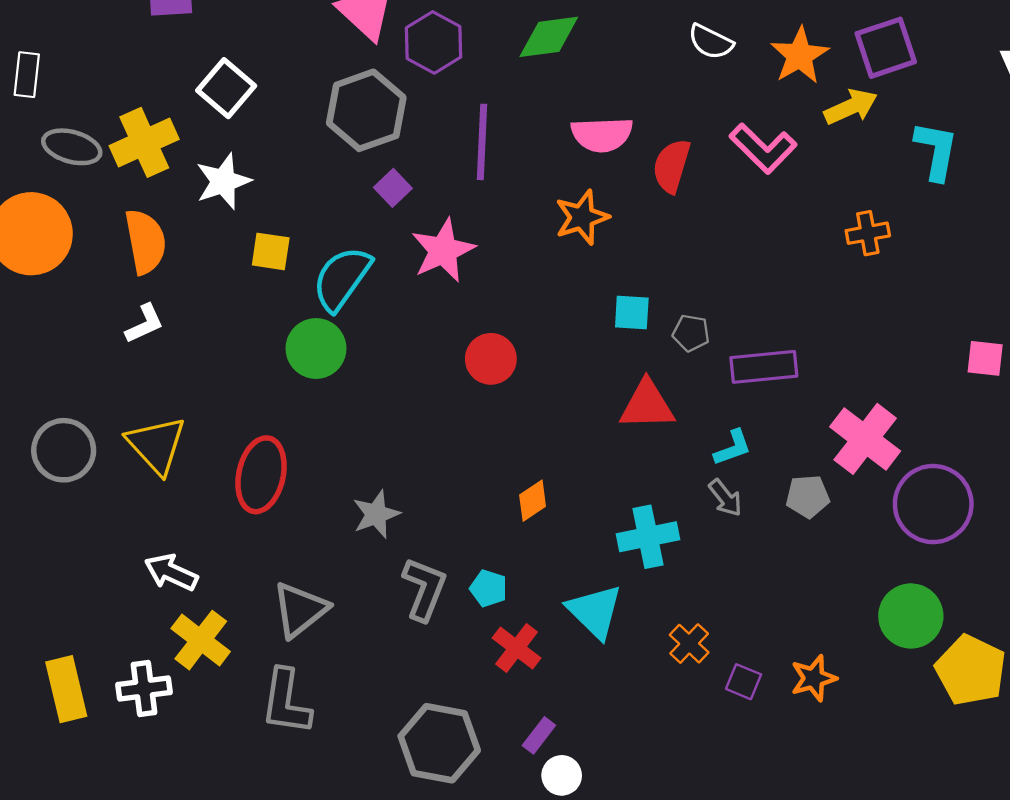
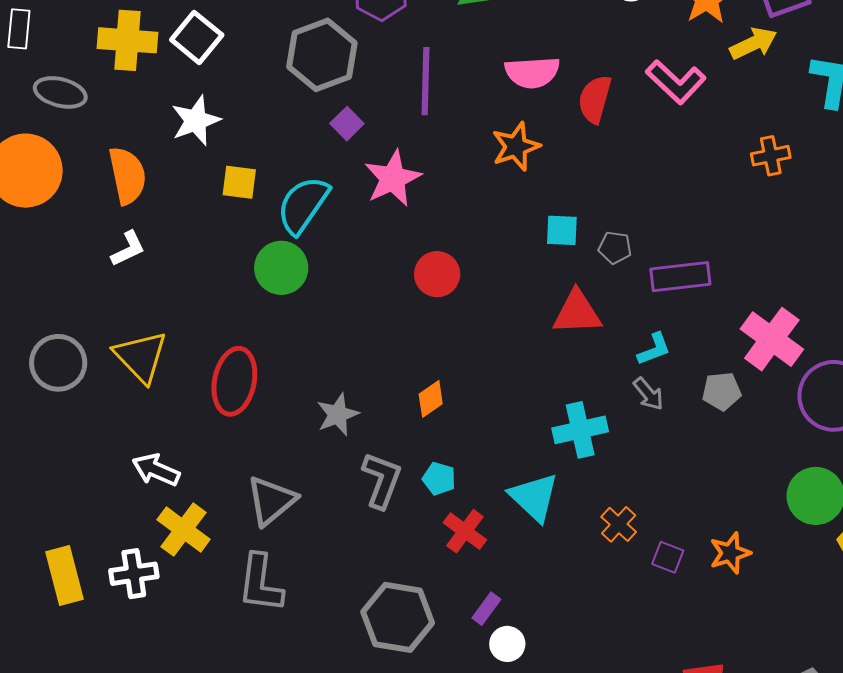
yellow cross: (144, 142) -> (127, 40), moved, turned 30
orange diamond: (533, 501) -> (431, 399), moved

